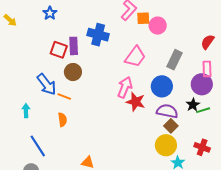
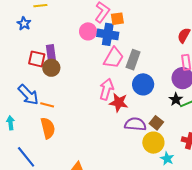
pink circle: (158, 26) -> (88, 31), moved
blue cross: (98, 35) -> (108, 34), moved
gray rectangle: (174, 60) -> (133, 60), moved
brown circle: (73, 72) -> (51, 68), moved
purple semicircle: (167, 111) -> (135, 124), moved
orange semicircle: (62, 120) -> (48, 128), size x1.5

